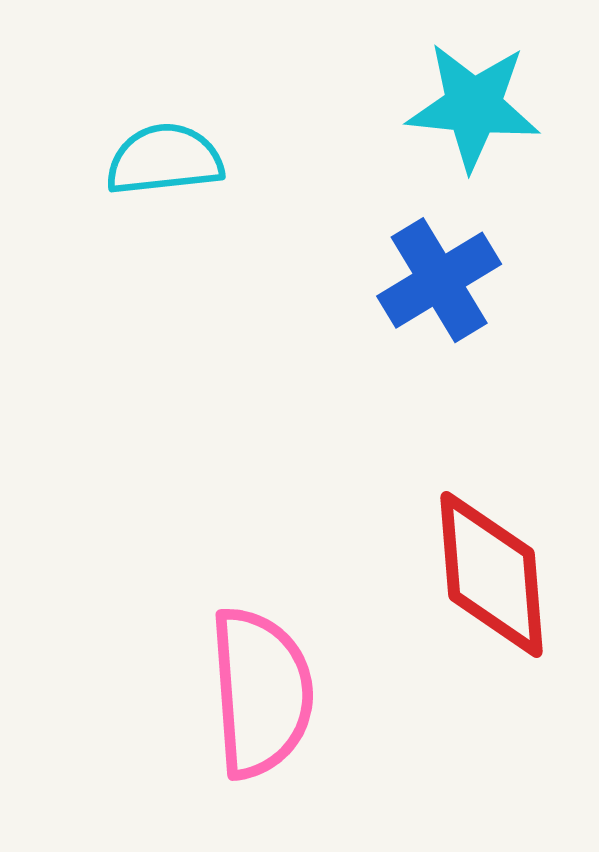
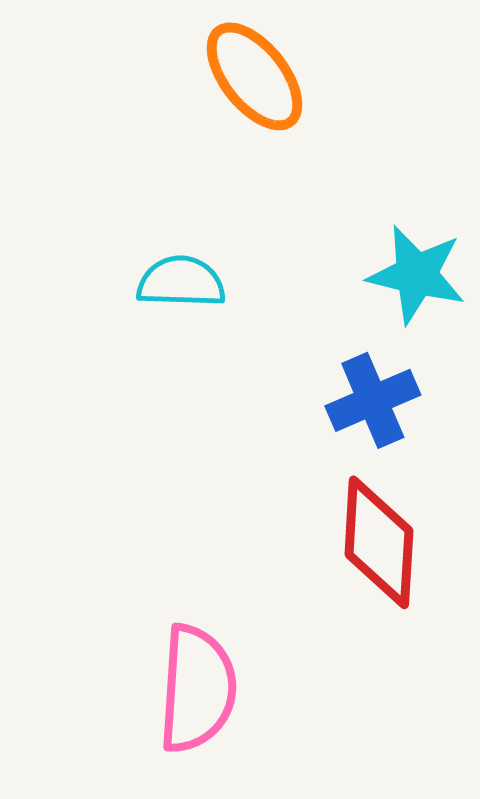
red diamond: (492, 574) -> (379, 542), moved

